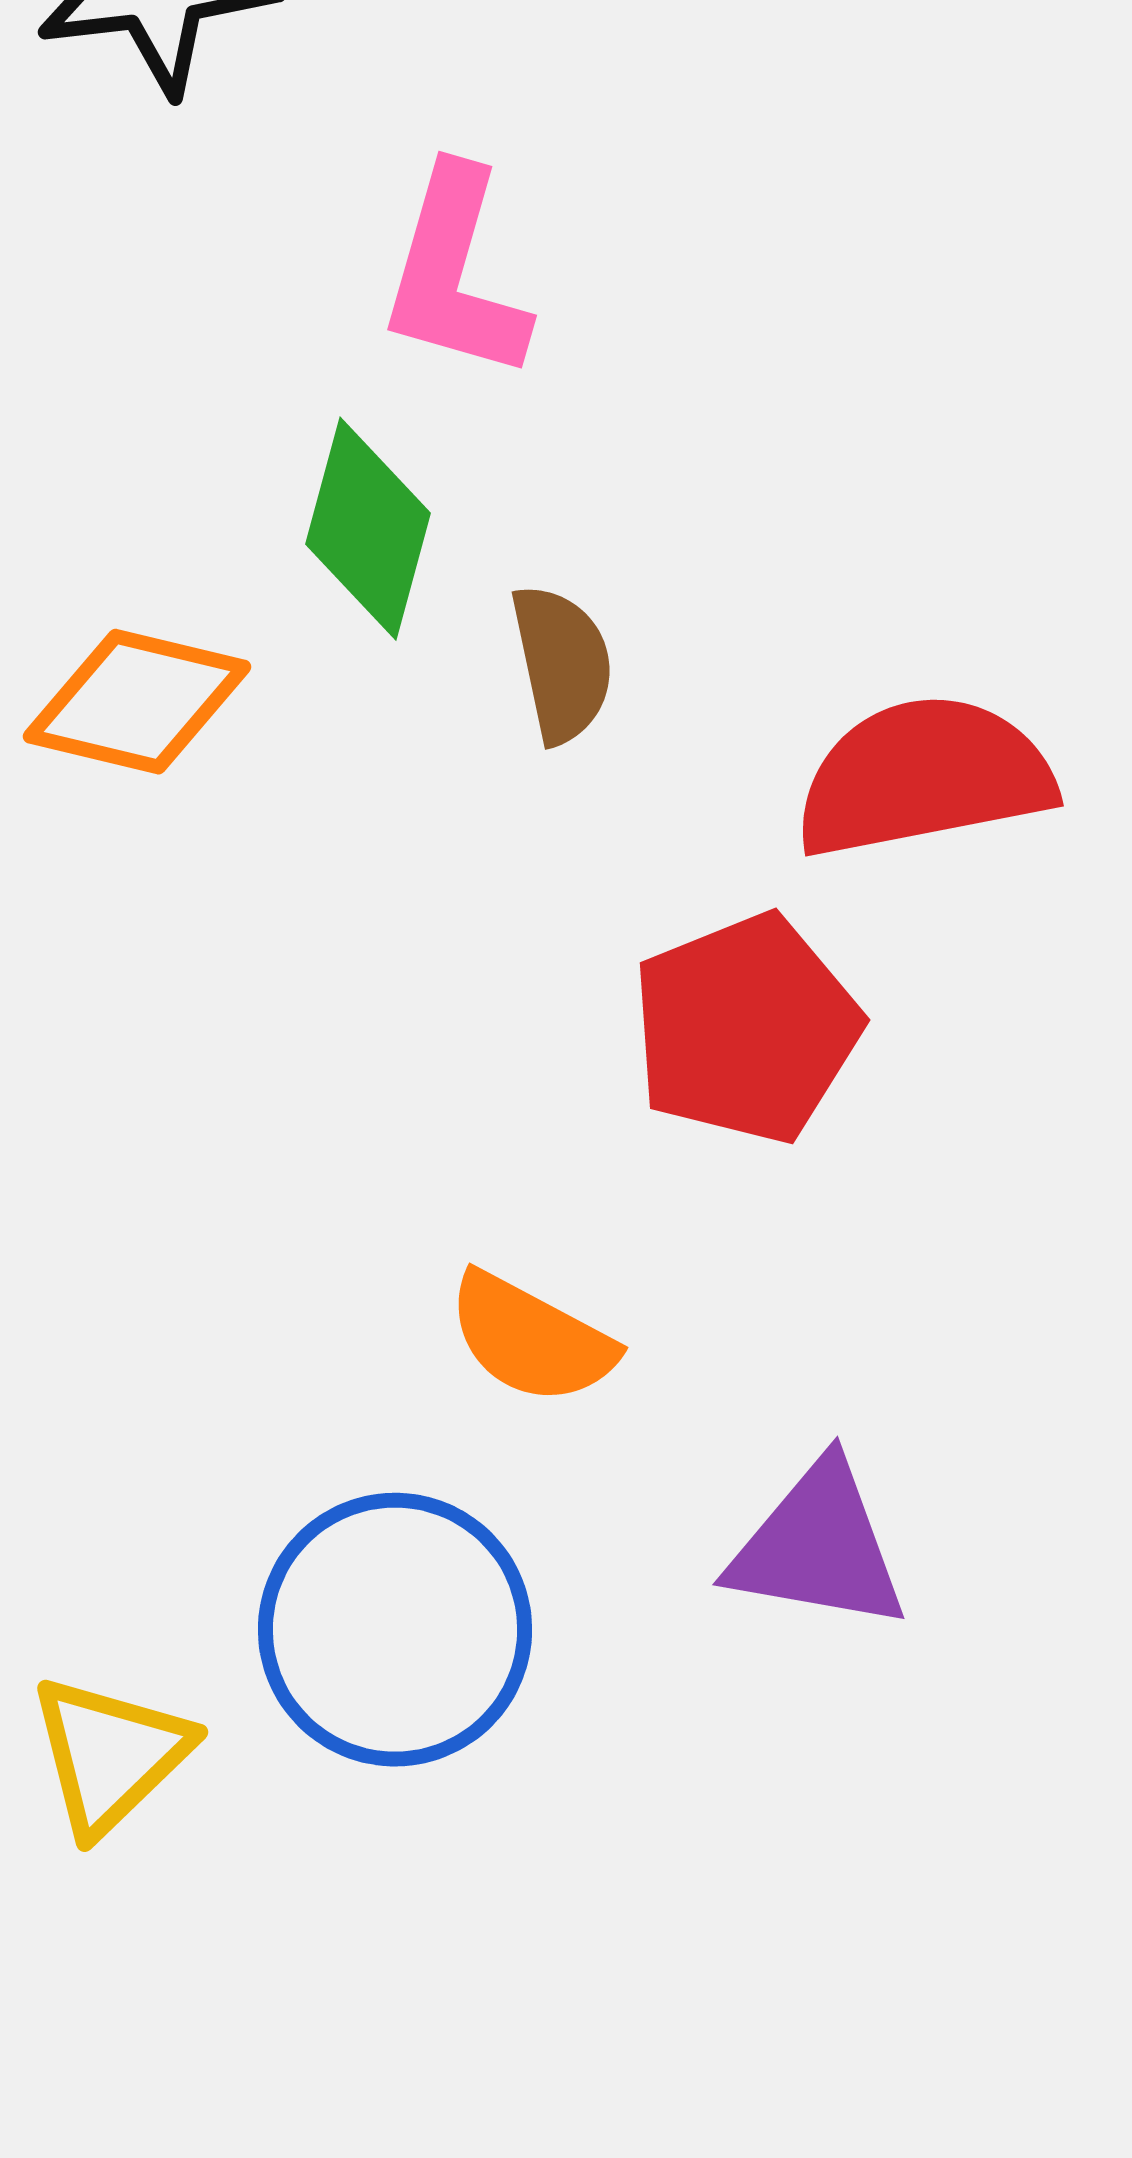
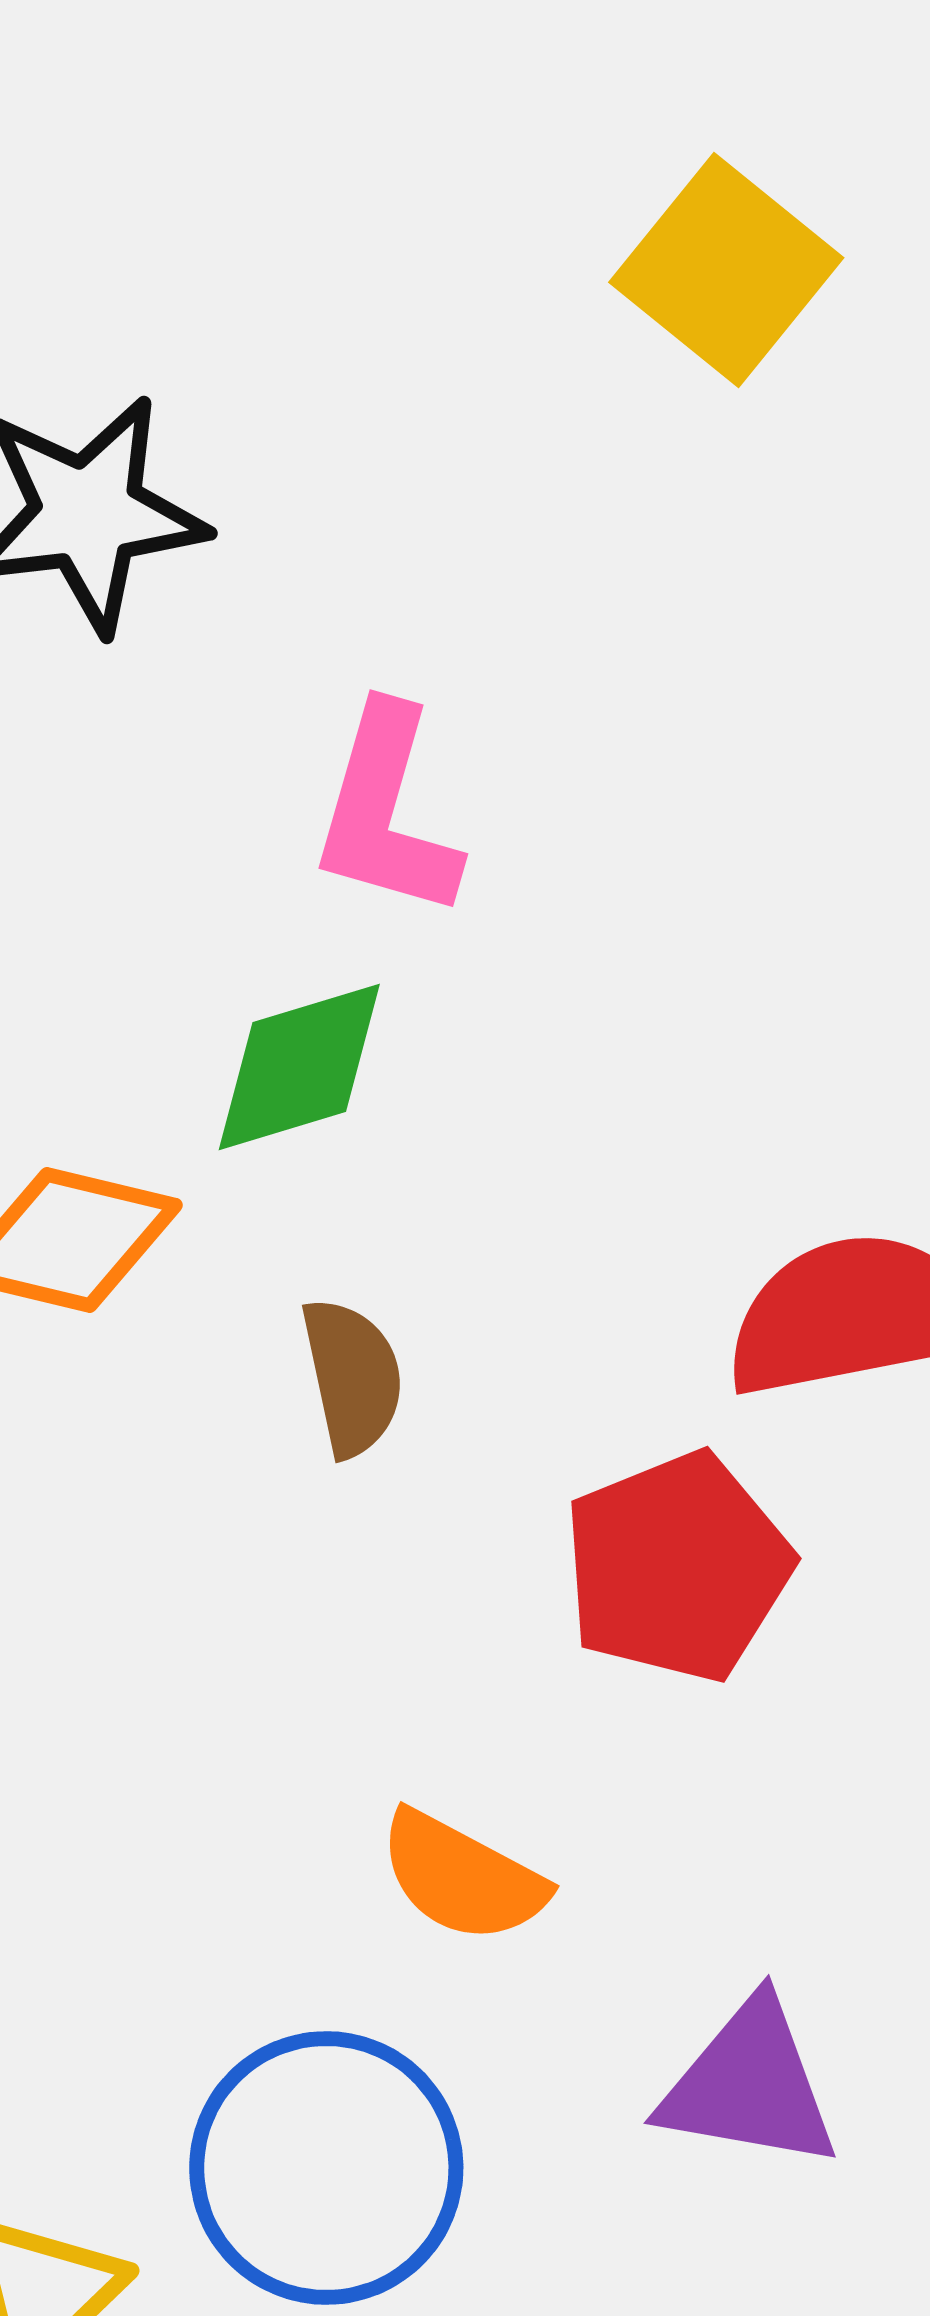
green diamond: (368, 529) -> (299, 1067), turned 58
brown semicircle: (562, 664) -> (352, 1377), moved

